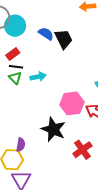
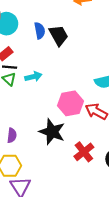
blue semicircle: (46, 34) -> (40, 31), turned 49
purple semicircle: (21, 145) -> (12, 135), moved

